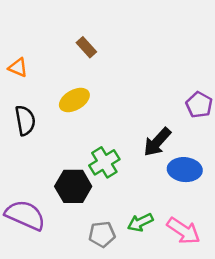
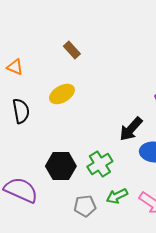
green cross: (104, 162) -> (100, 164), moved

